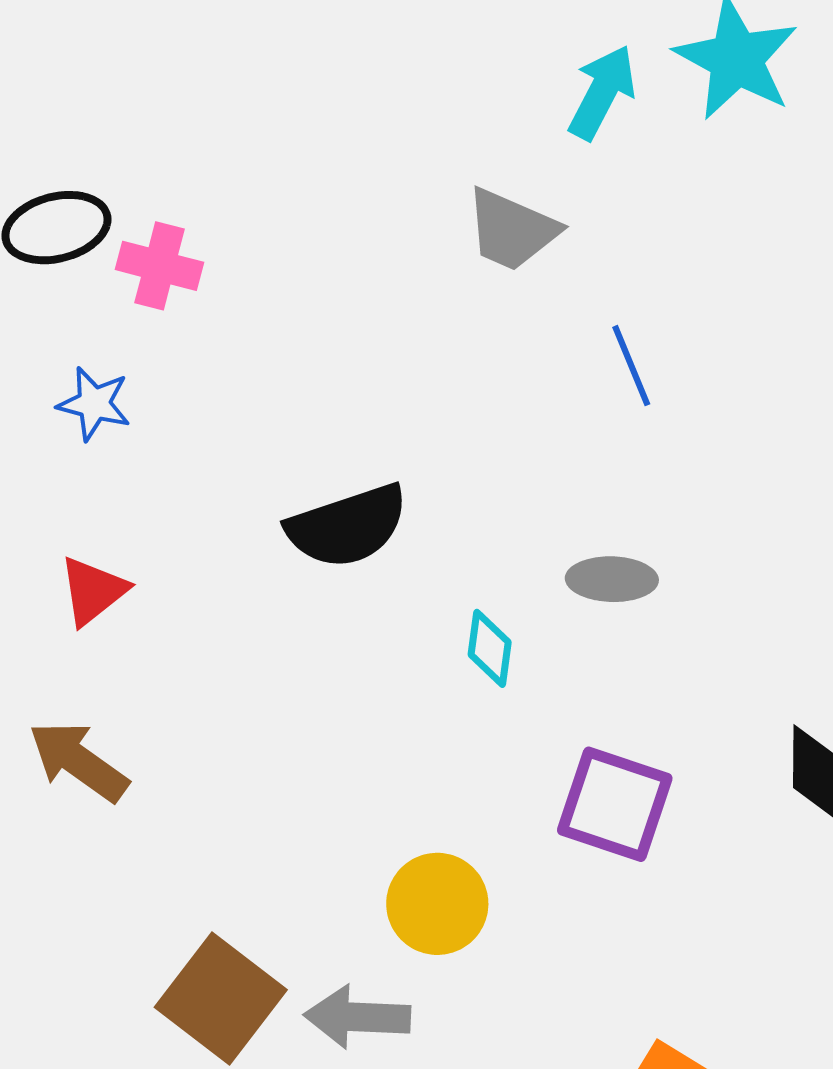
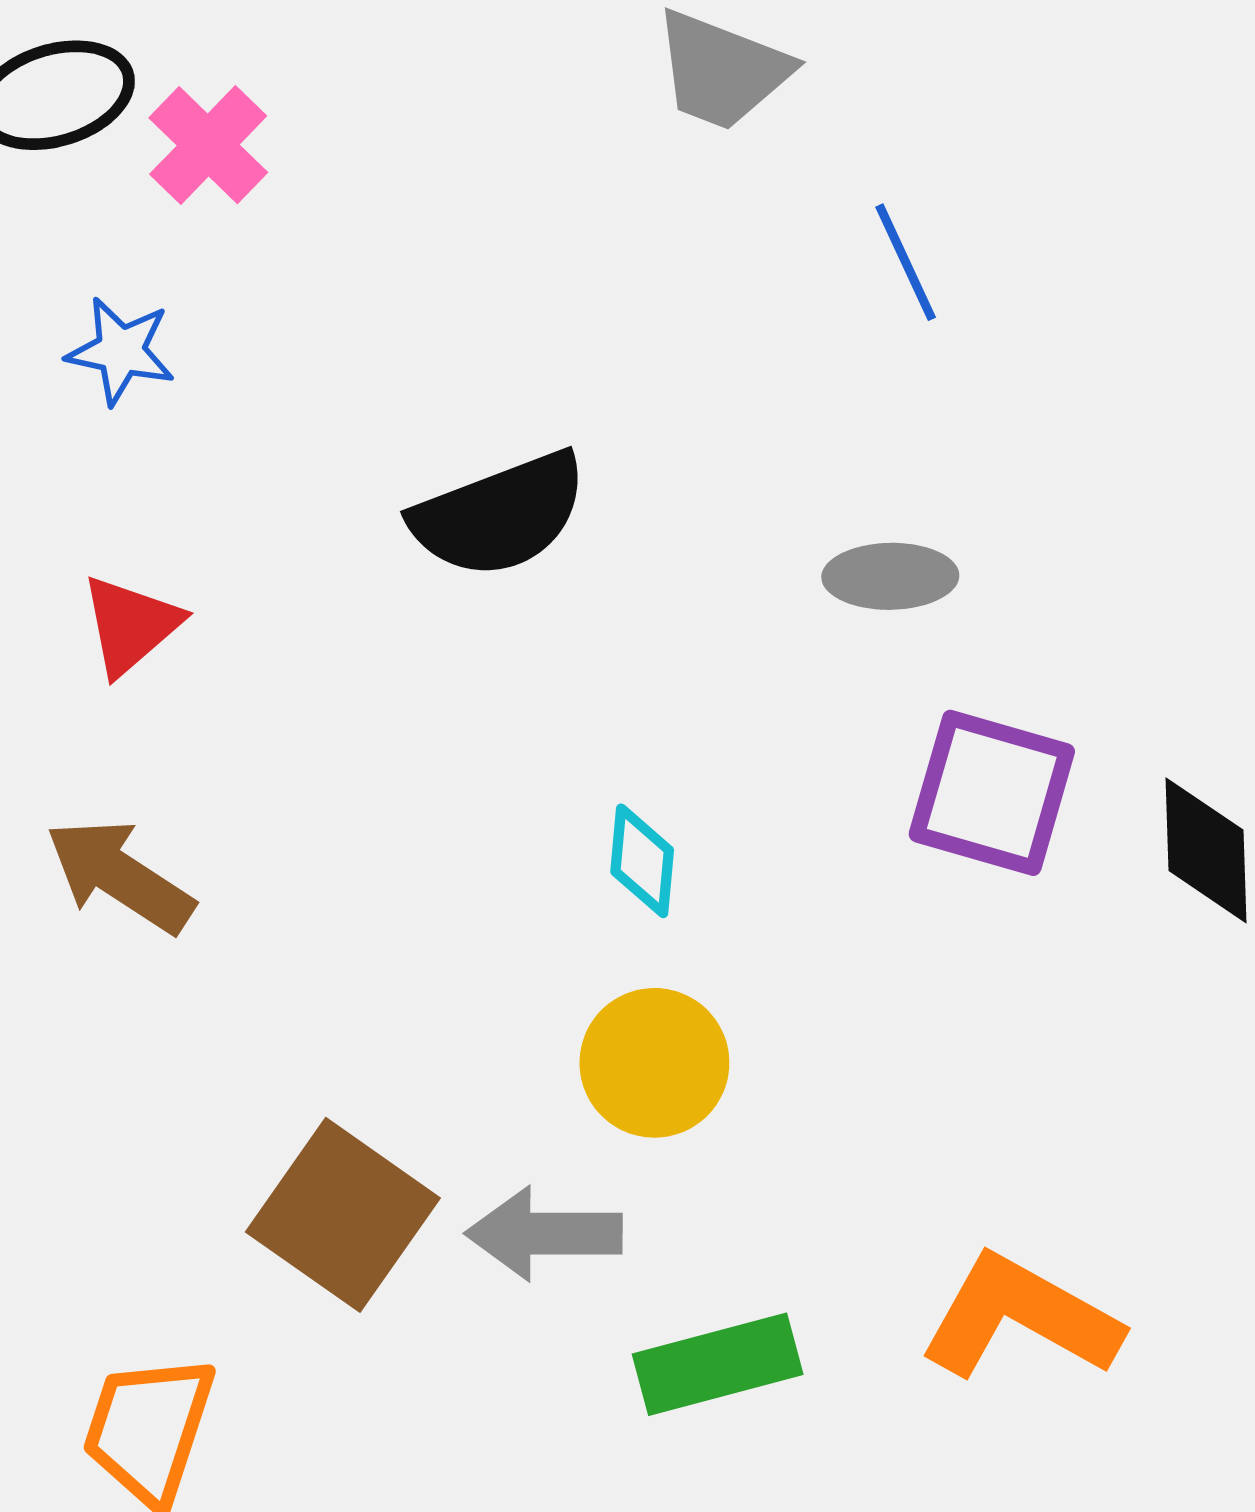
pink cross: (160, 266) -> (208, 145), turned 32
cyan diamond: (490, 648) -> (642, 861), moved
purple square: (615, 804) -> (992, 793), moved

